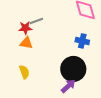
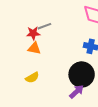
yellow semicircle: (24, 72) -> (32, 78), turned 80

